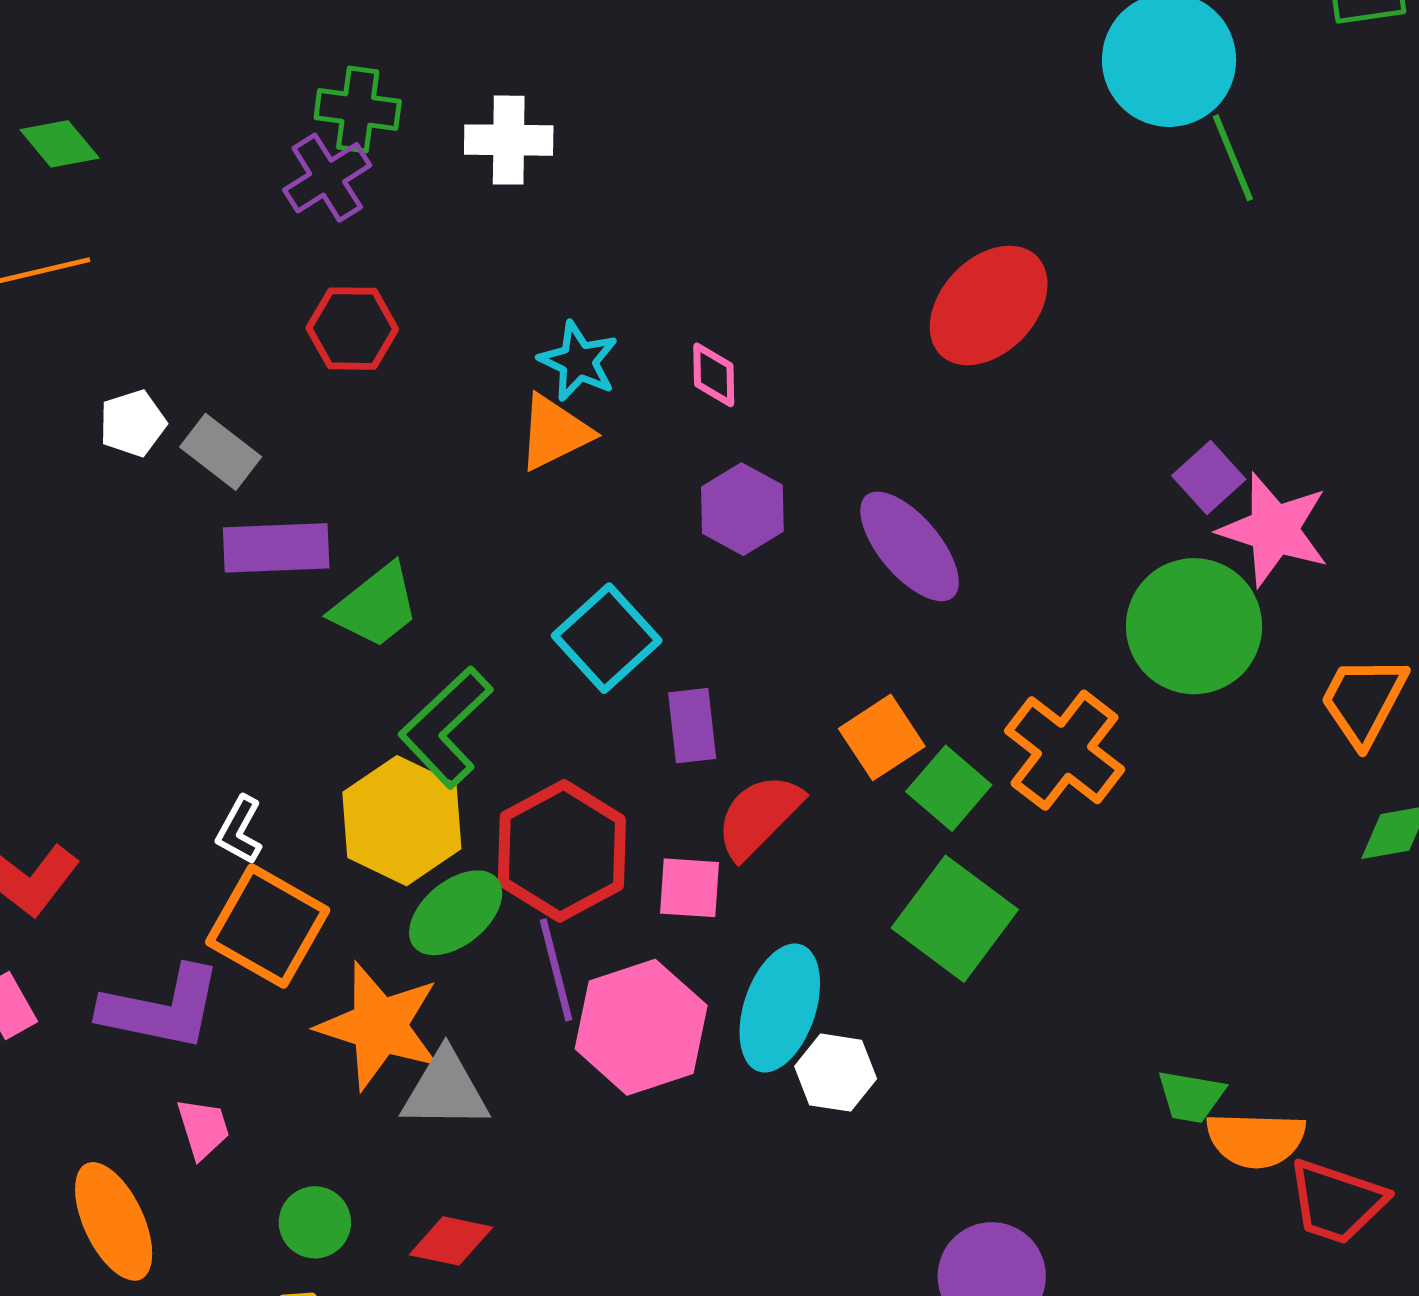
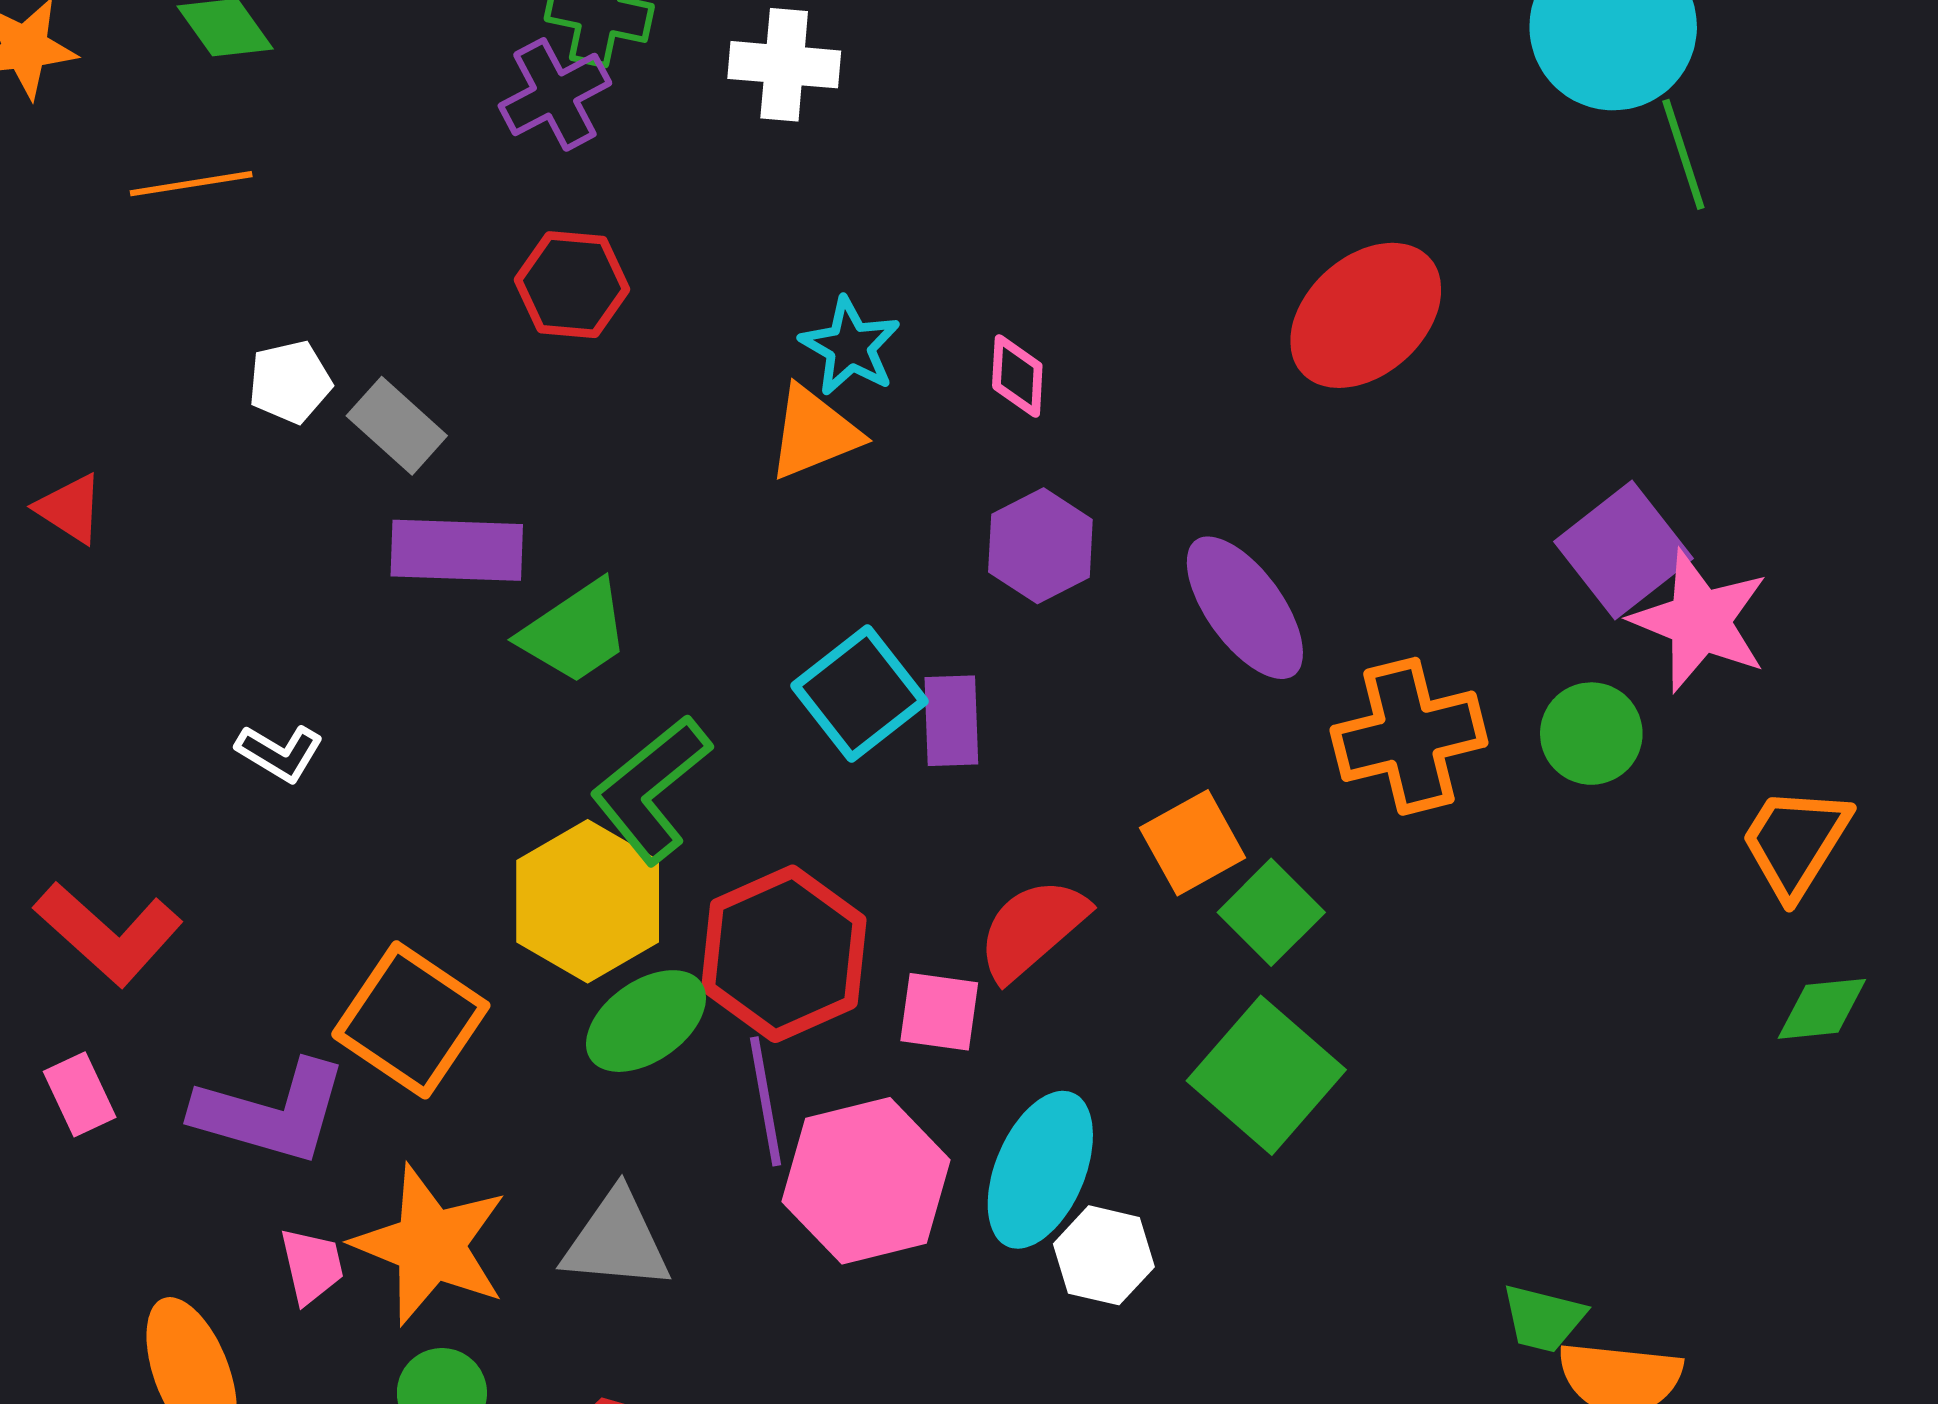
purple square: (1209, 478) -> (1624, 550), size x1.5
green circle: (1194, 626) -> (1591, 734), size x0.6
purple rectangle: (692, 726) -> (951, 721), moved
orange cross: (1065, 750) -> (1409, 736), moved, turned 34
white L-shape: (239, 830) -> (280, 753), moved, turned -92
orange star: (379, 1026) -> (430, 1245), moved

